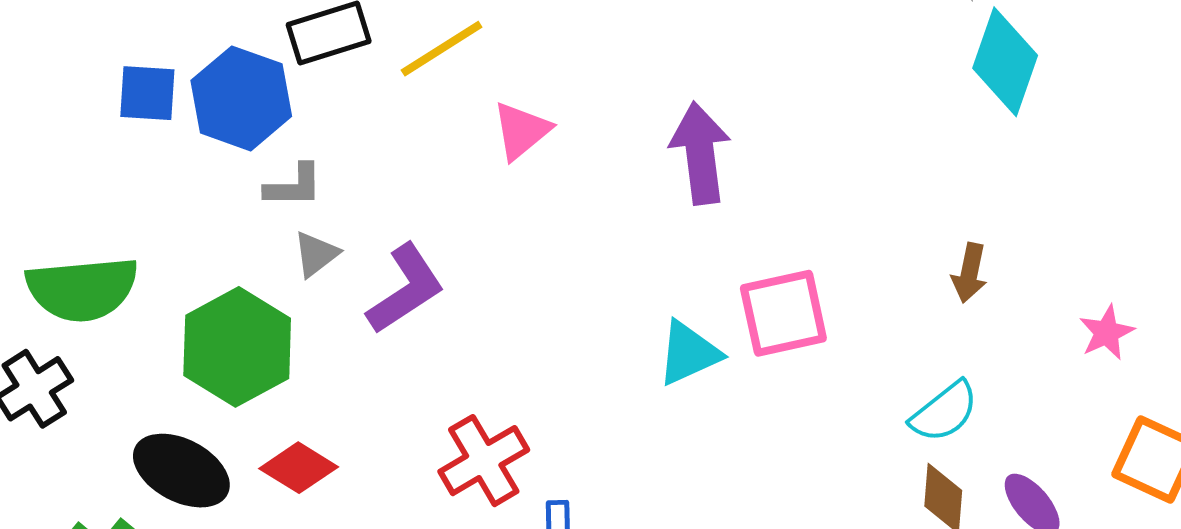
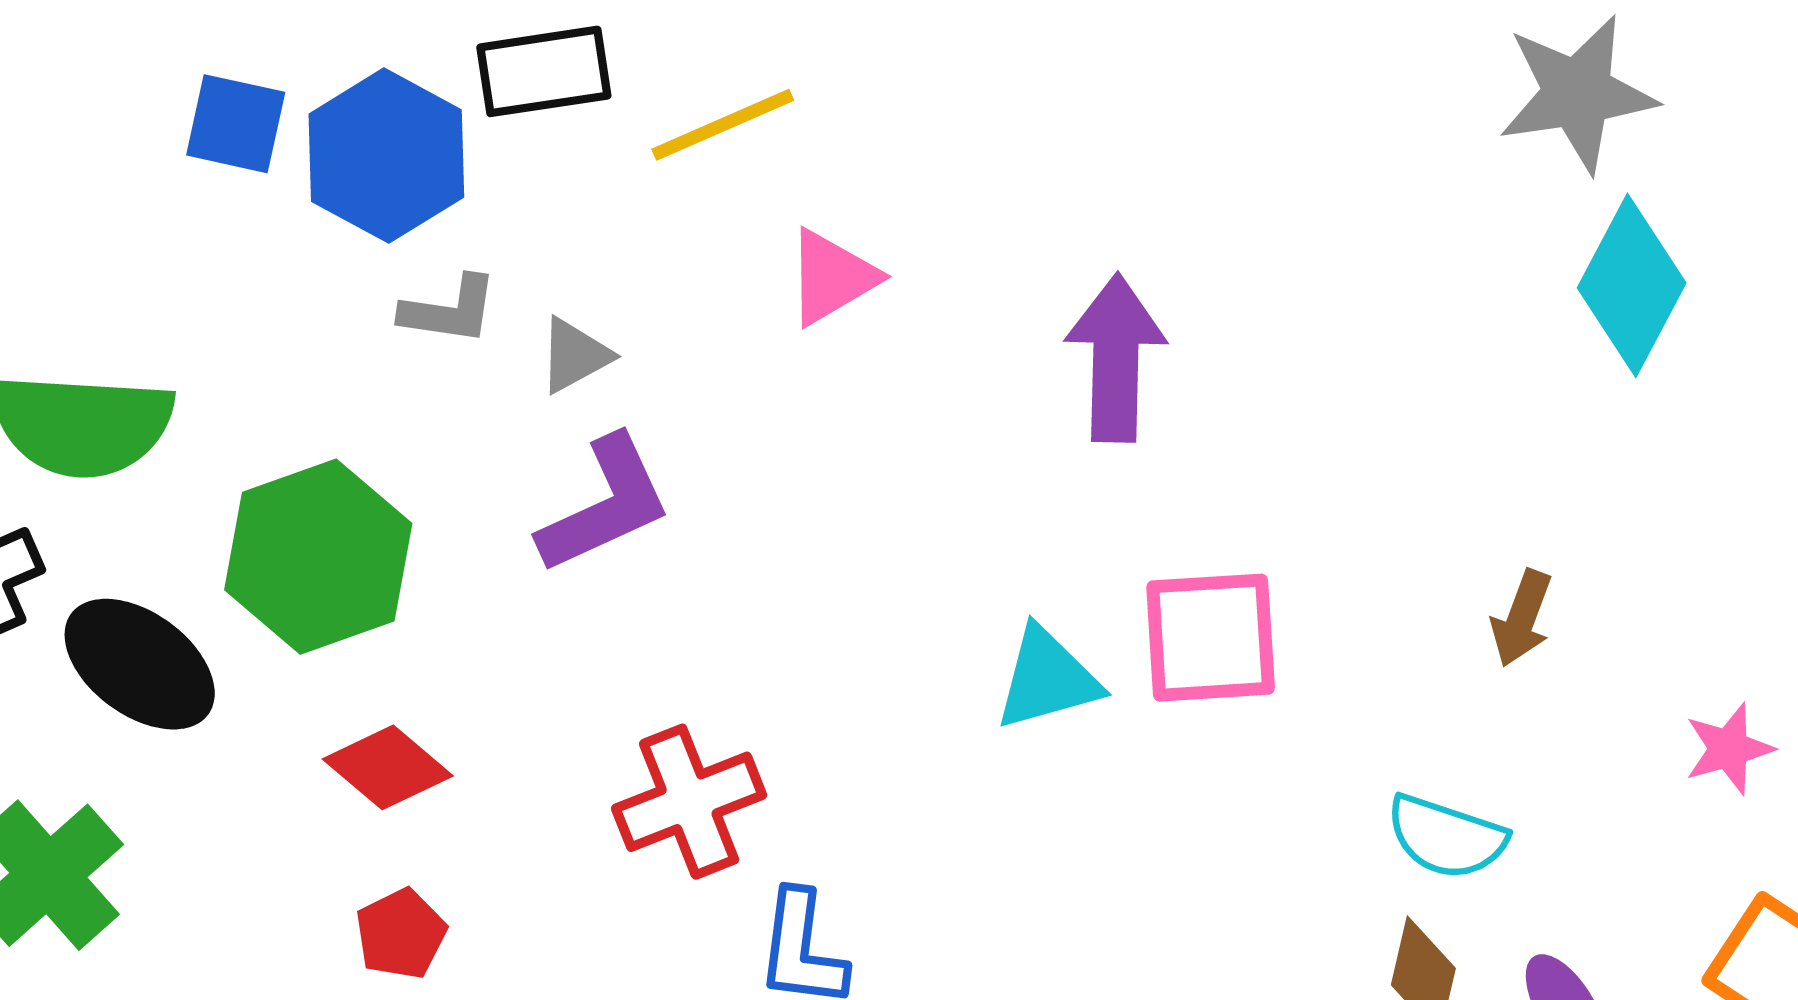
gray triangle: (316, 254) -> (575, 355), moved
cyan semicircle: (944, 412) -> (1446, 837), turned 48
black ellipse: (181, 471) -> (140, 664), moved

